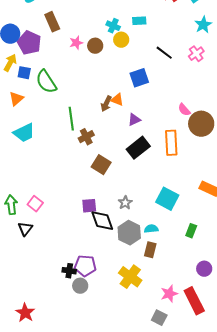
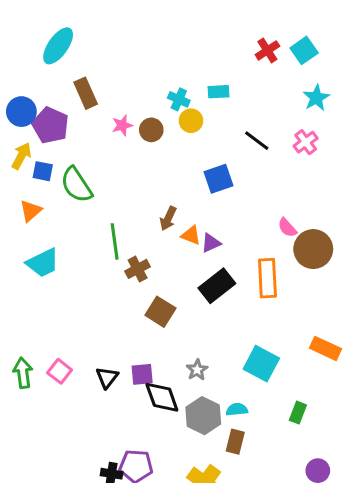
orange triangle: (117, 100) -> (191, 235), moved
black triangle: (25, 229) -> (107, 377), moved

